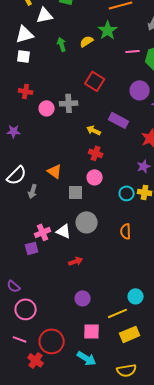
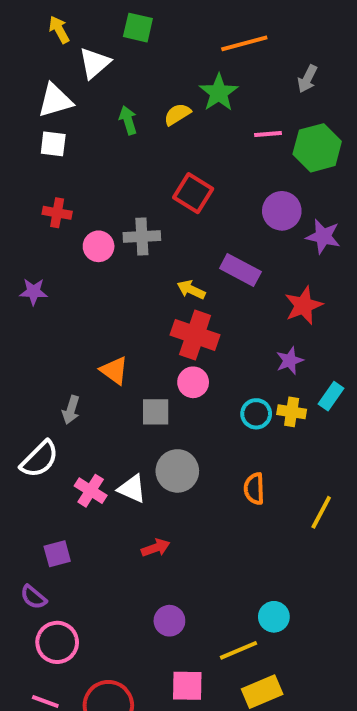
white triangle: (45, 15) -> (95, 63), turned -30
red cross: (96, 153) -> (195, 335), size x1.6
white semicircle: (17, 175) -> (39, 459), moved
pink cross: (43, 232) -> (91, 491), turned -35
purple square: (32, 248) -> (57, 554), moved

